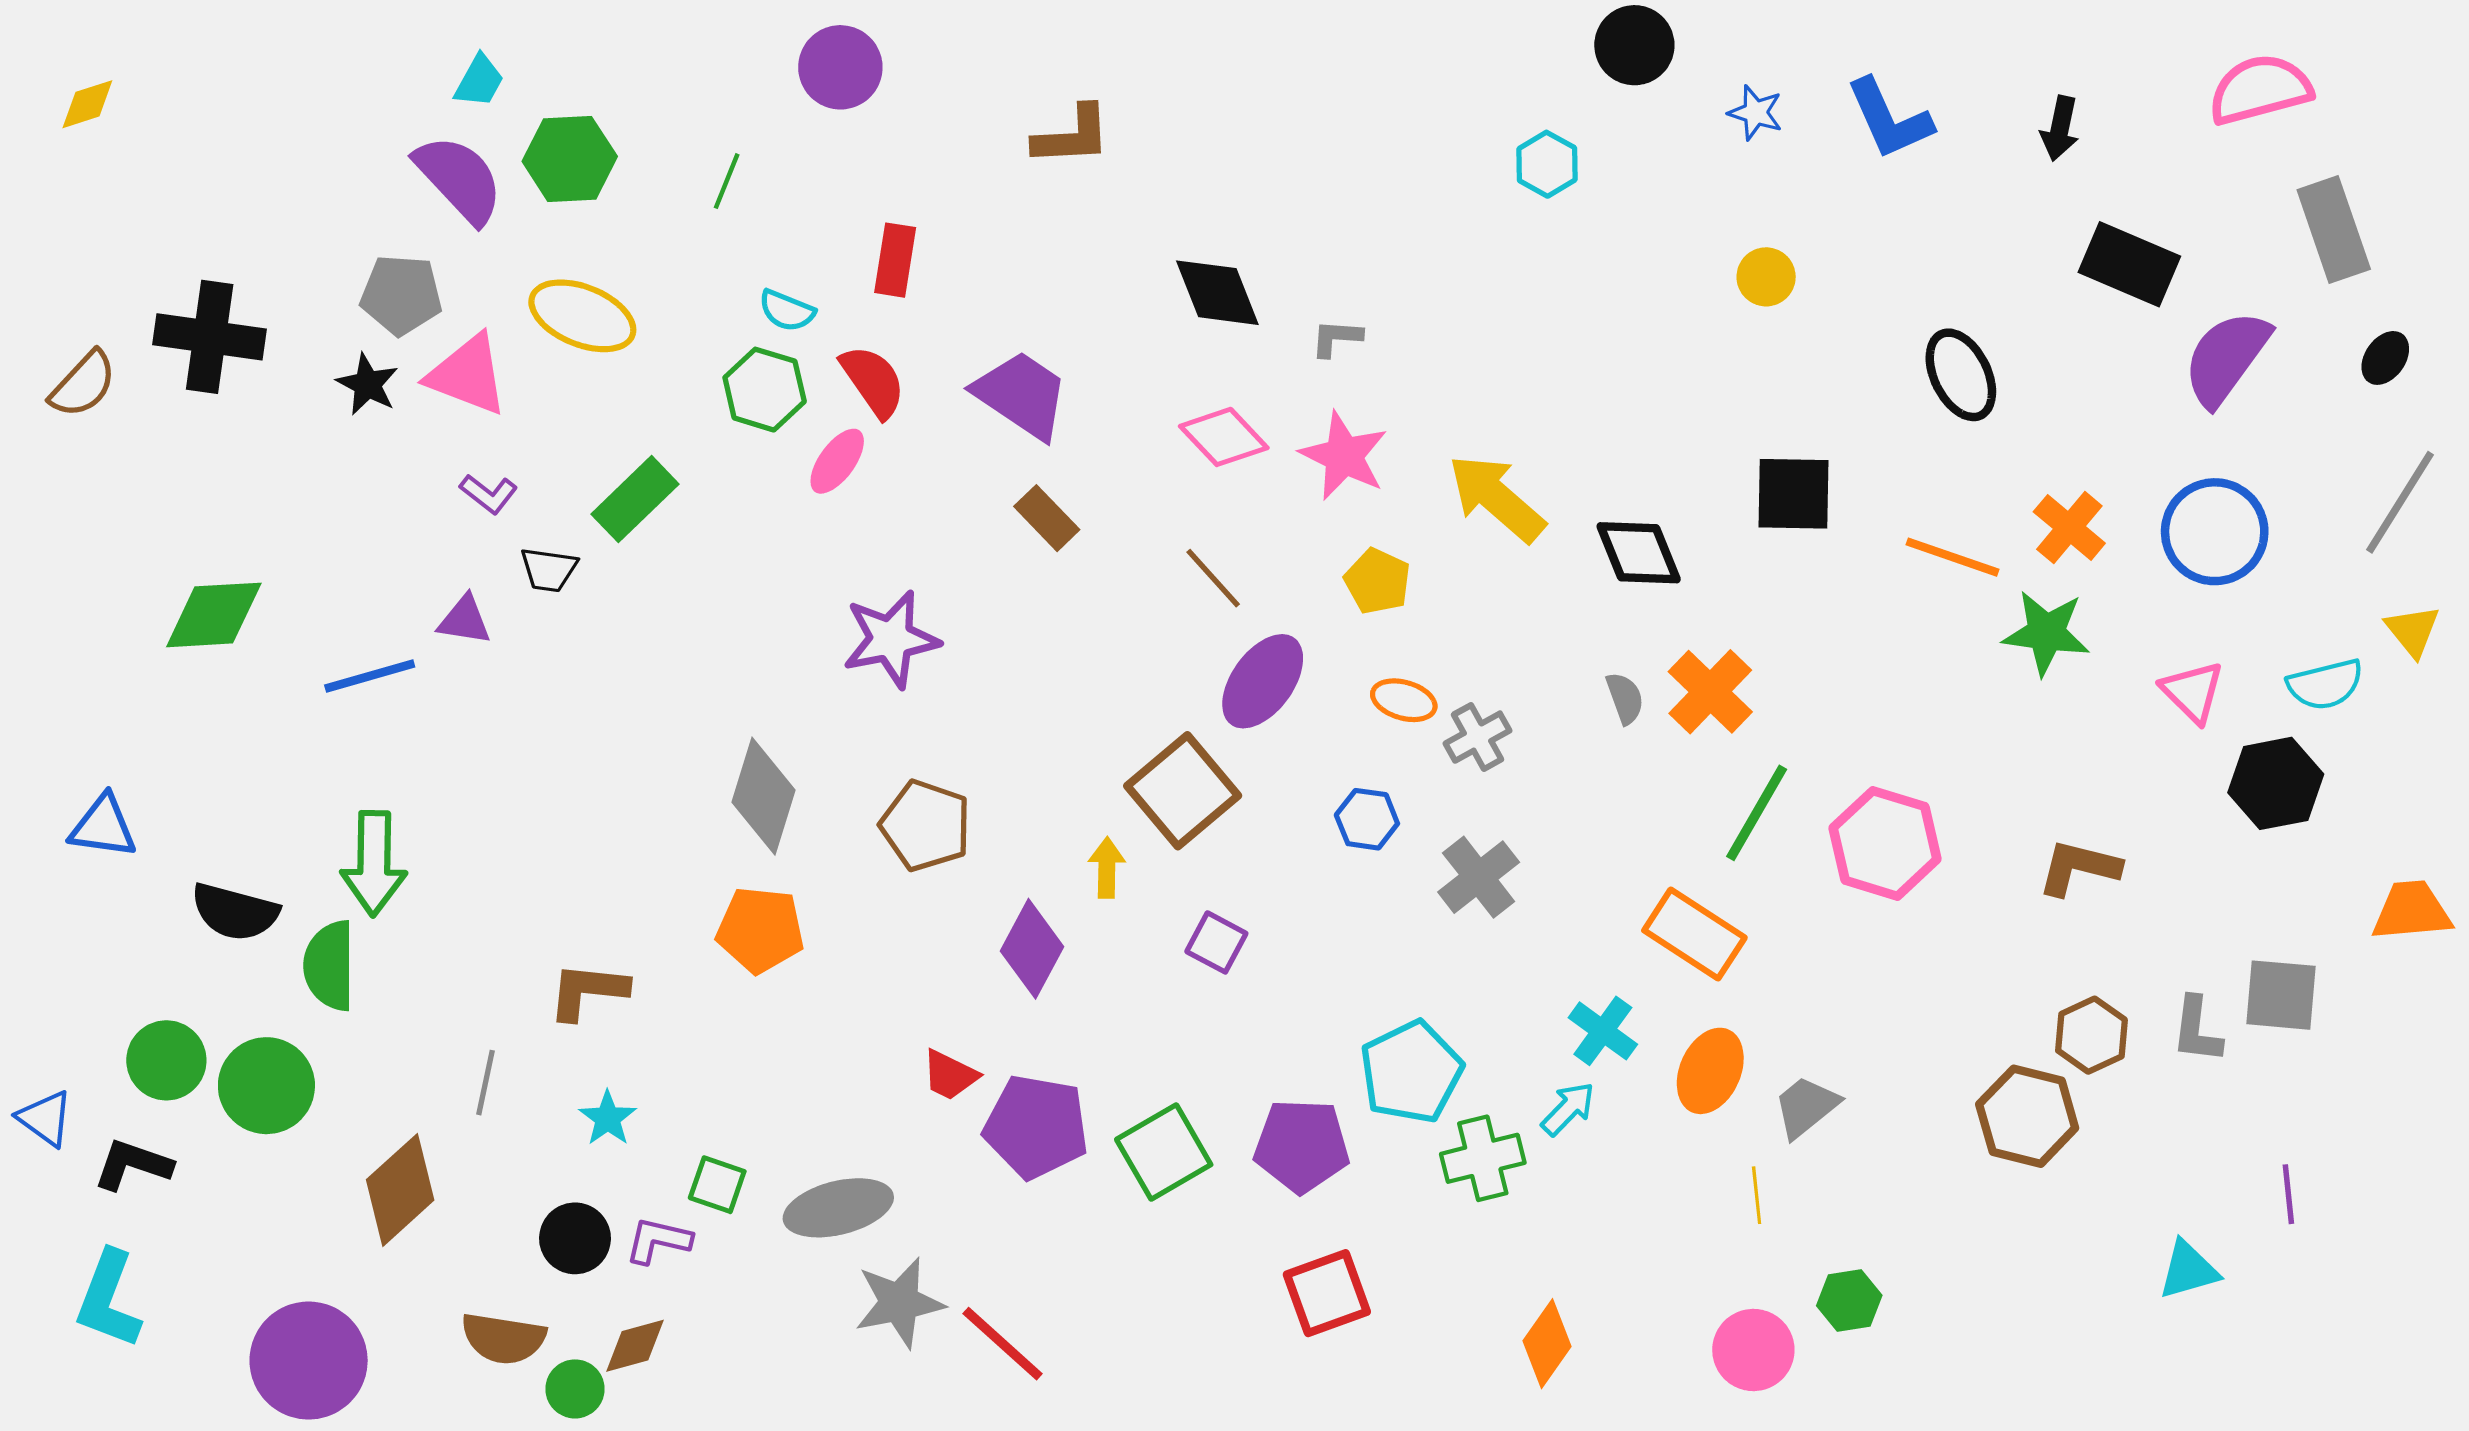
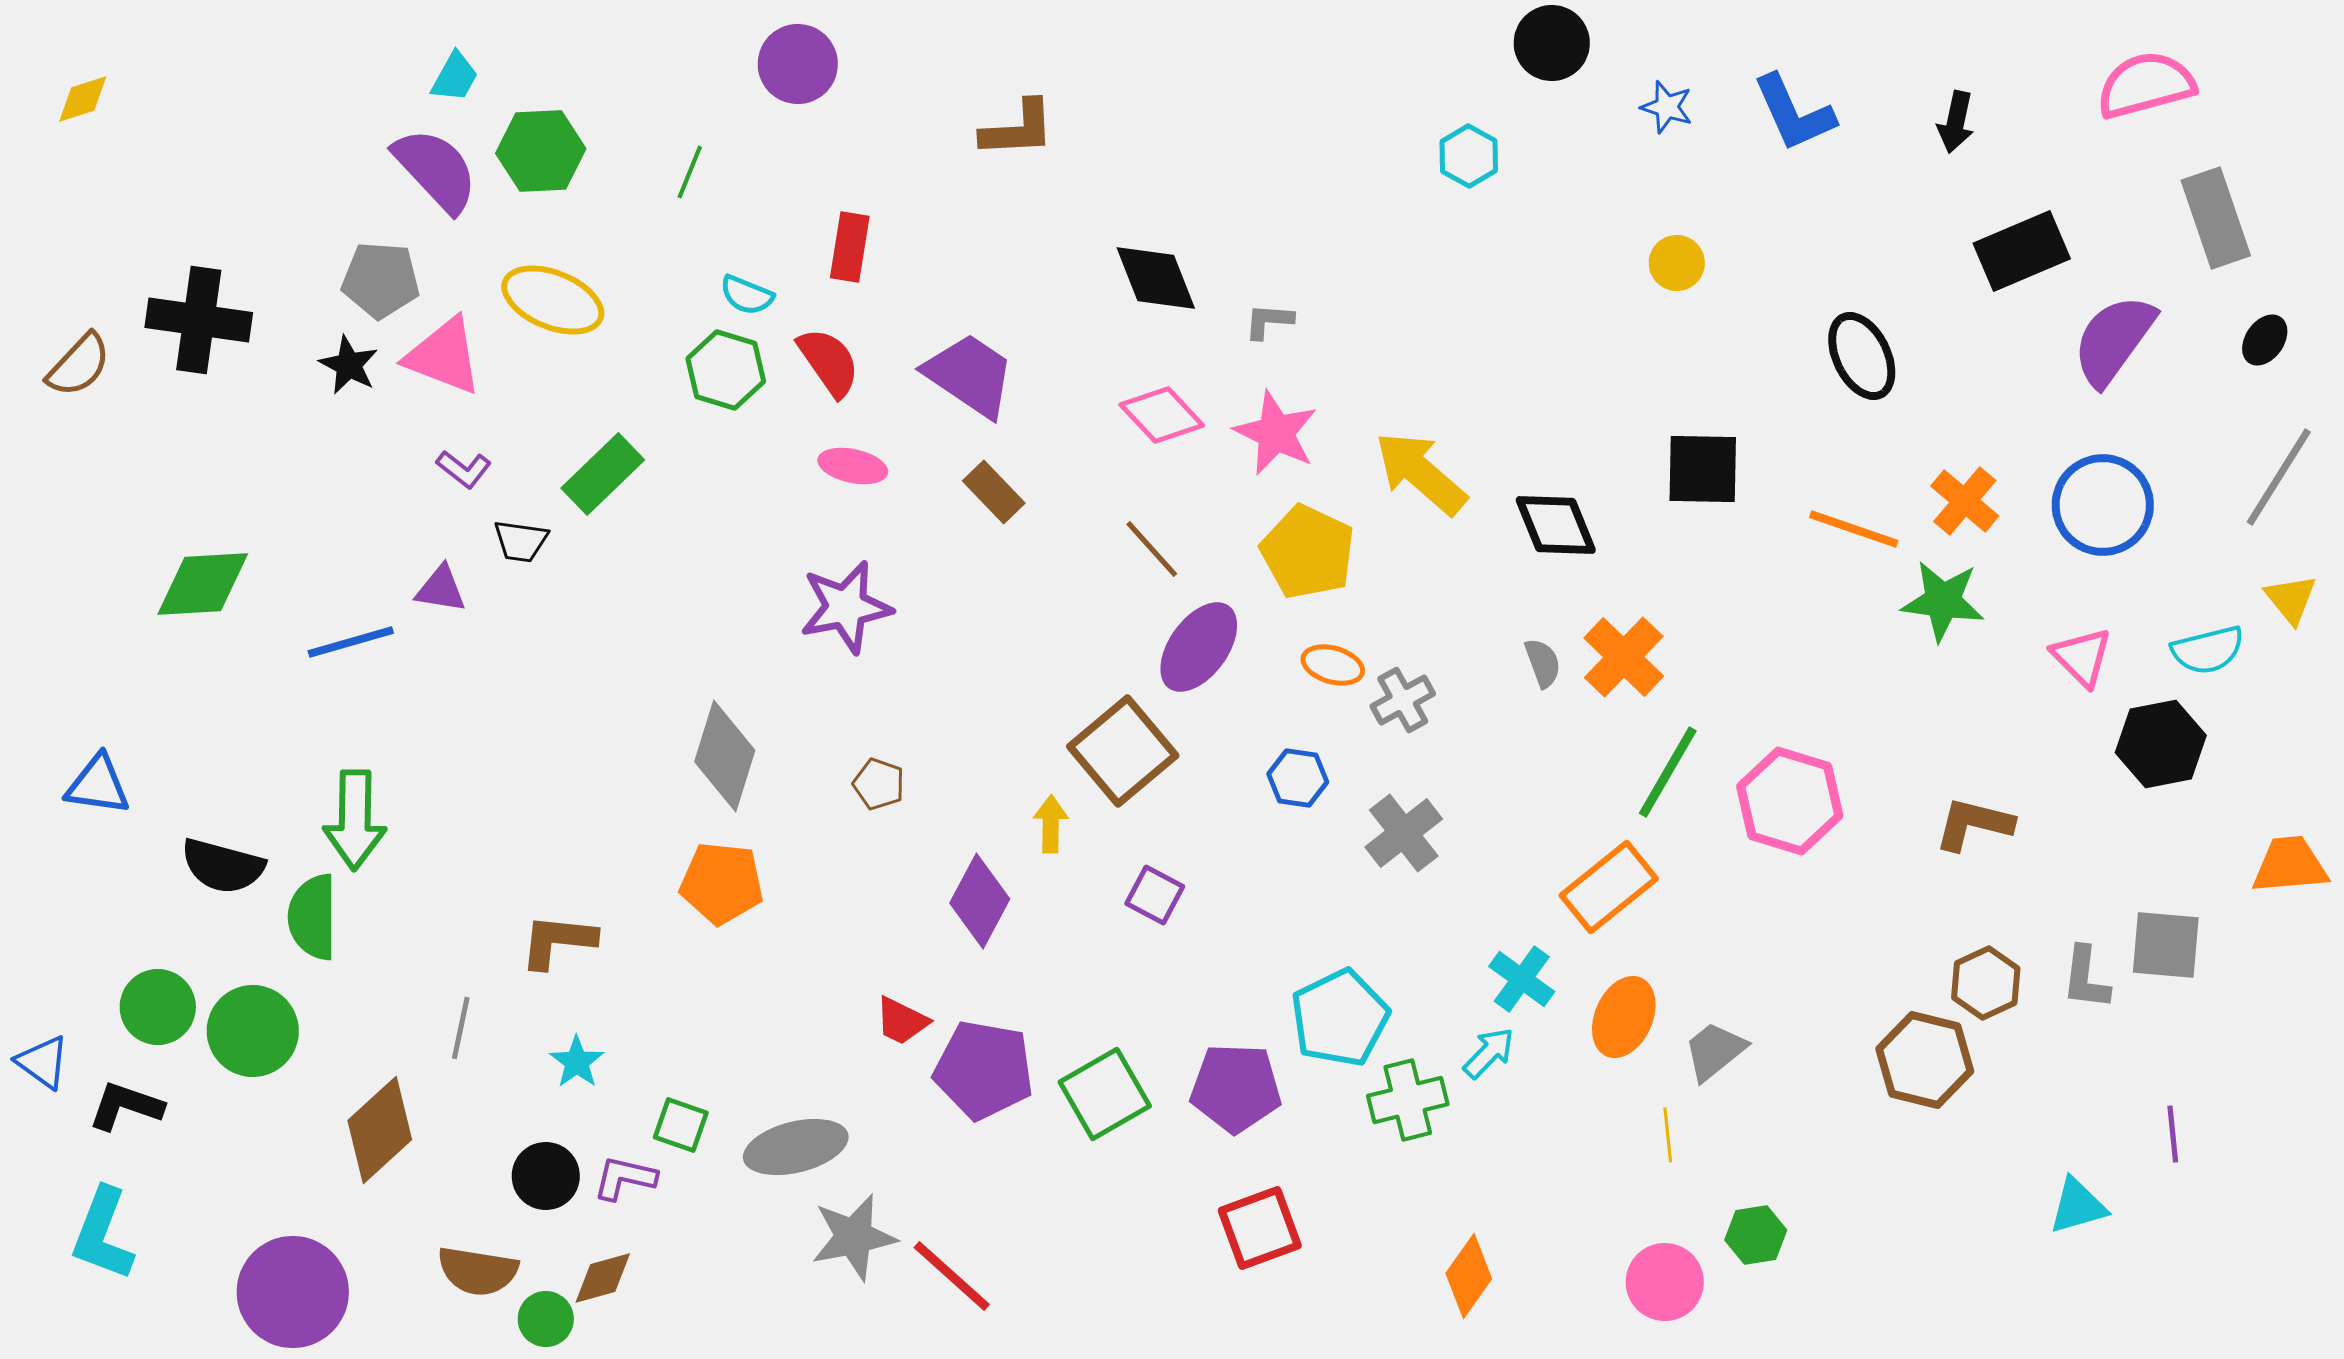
black rectangle: (2129, 264) -> (2022, 251), turned -46
pink ellipse: (837, 461) -> (853, 466), moved, turned 66
yellow pentagon: (1377, 581) -> (1308, 552), size x1.5
brown pentagon: (926, 826) -> (879, 784), size x0.6
orange rectangle: (1694, 934) -> (1609, 887), turned -72

